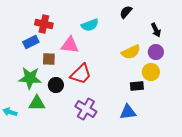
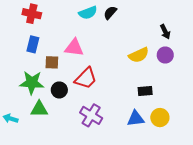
black semicircle: (126, 12) -> (110, 13), moved
red cross: (44, 24) -> (32, 14), moved
cyan semicircle: (90, 25) -> (88, 13), moved
blue rectangle: (31, 42) -> (33, 44), turned -49
yellow circle: (151, 72) -> (160, 118), moved

